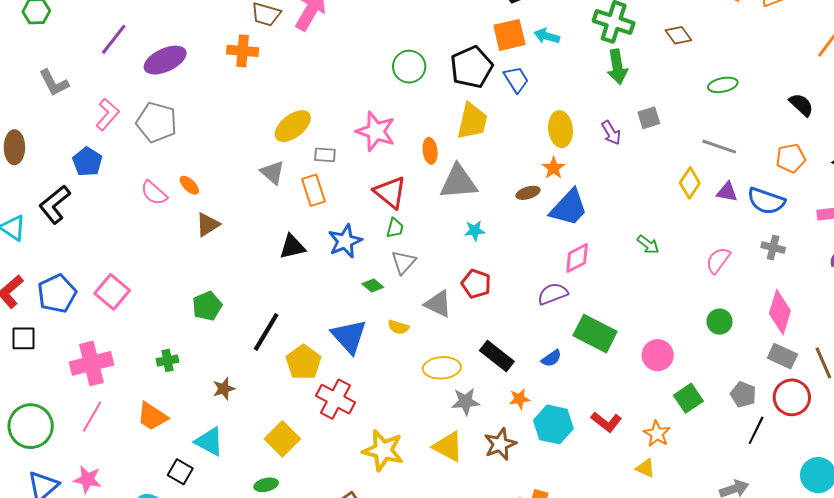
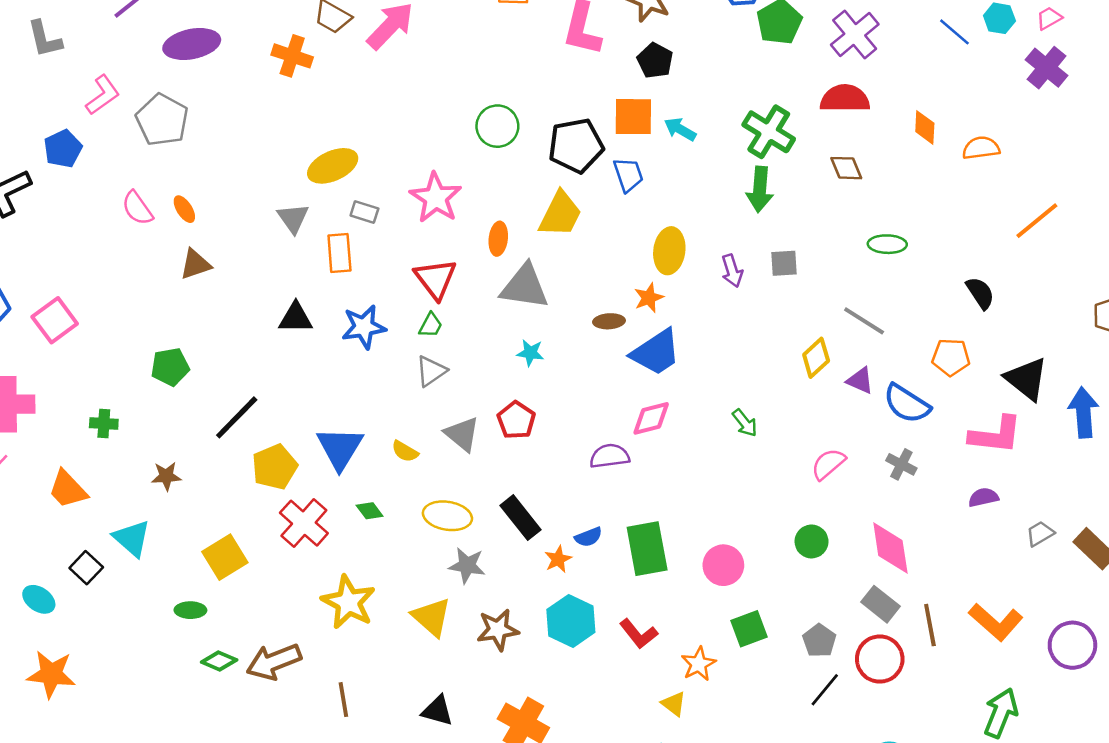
green diamond: (373, 286) -> (370, 511), moved
pink diamond: (780, 312) -> (890, 548), turned -39
green rectangle: (595, 334) -> (647, 549), moved, turned 39
orange star: (519, 399) -> (558, 559), moved, turned -30

